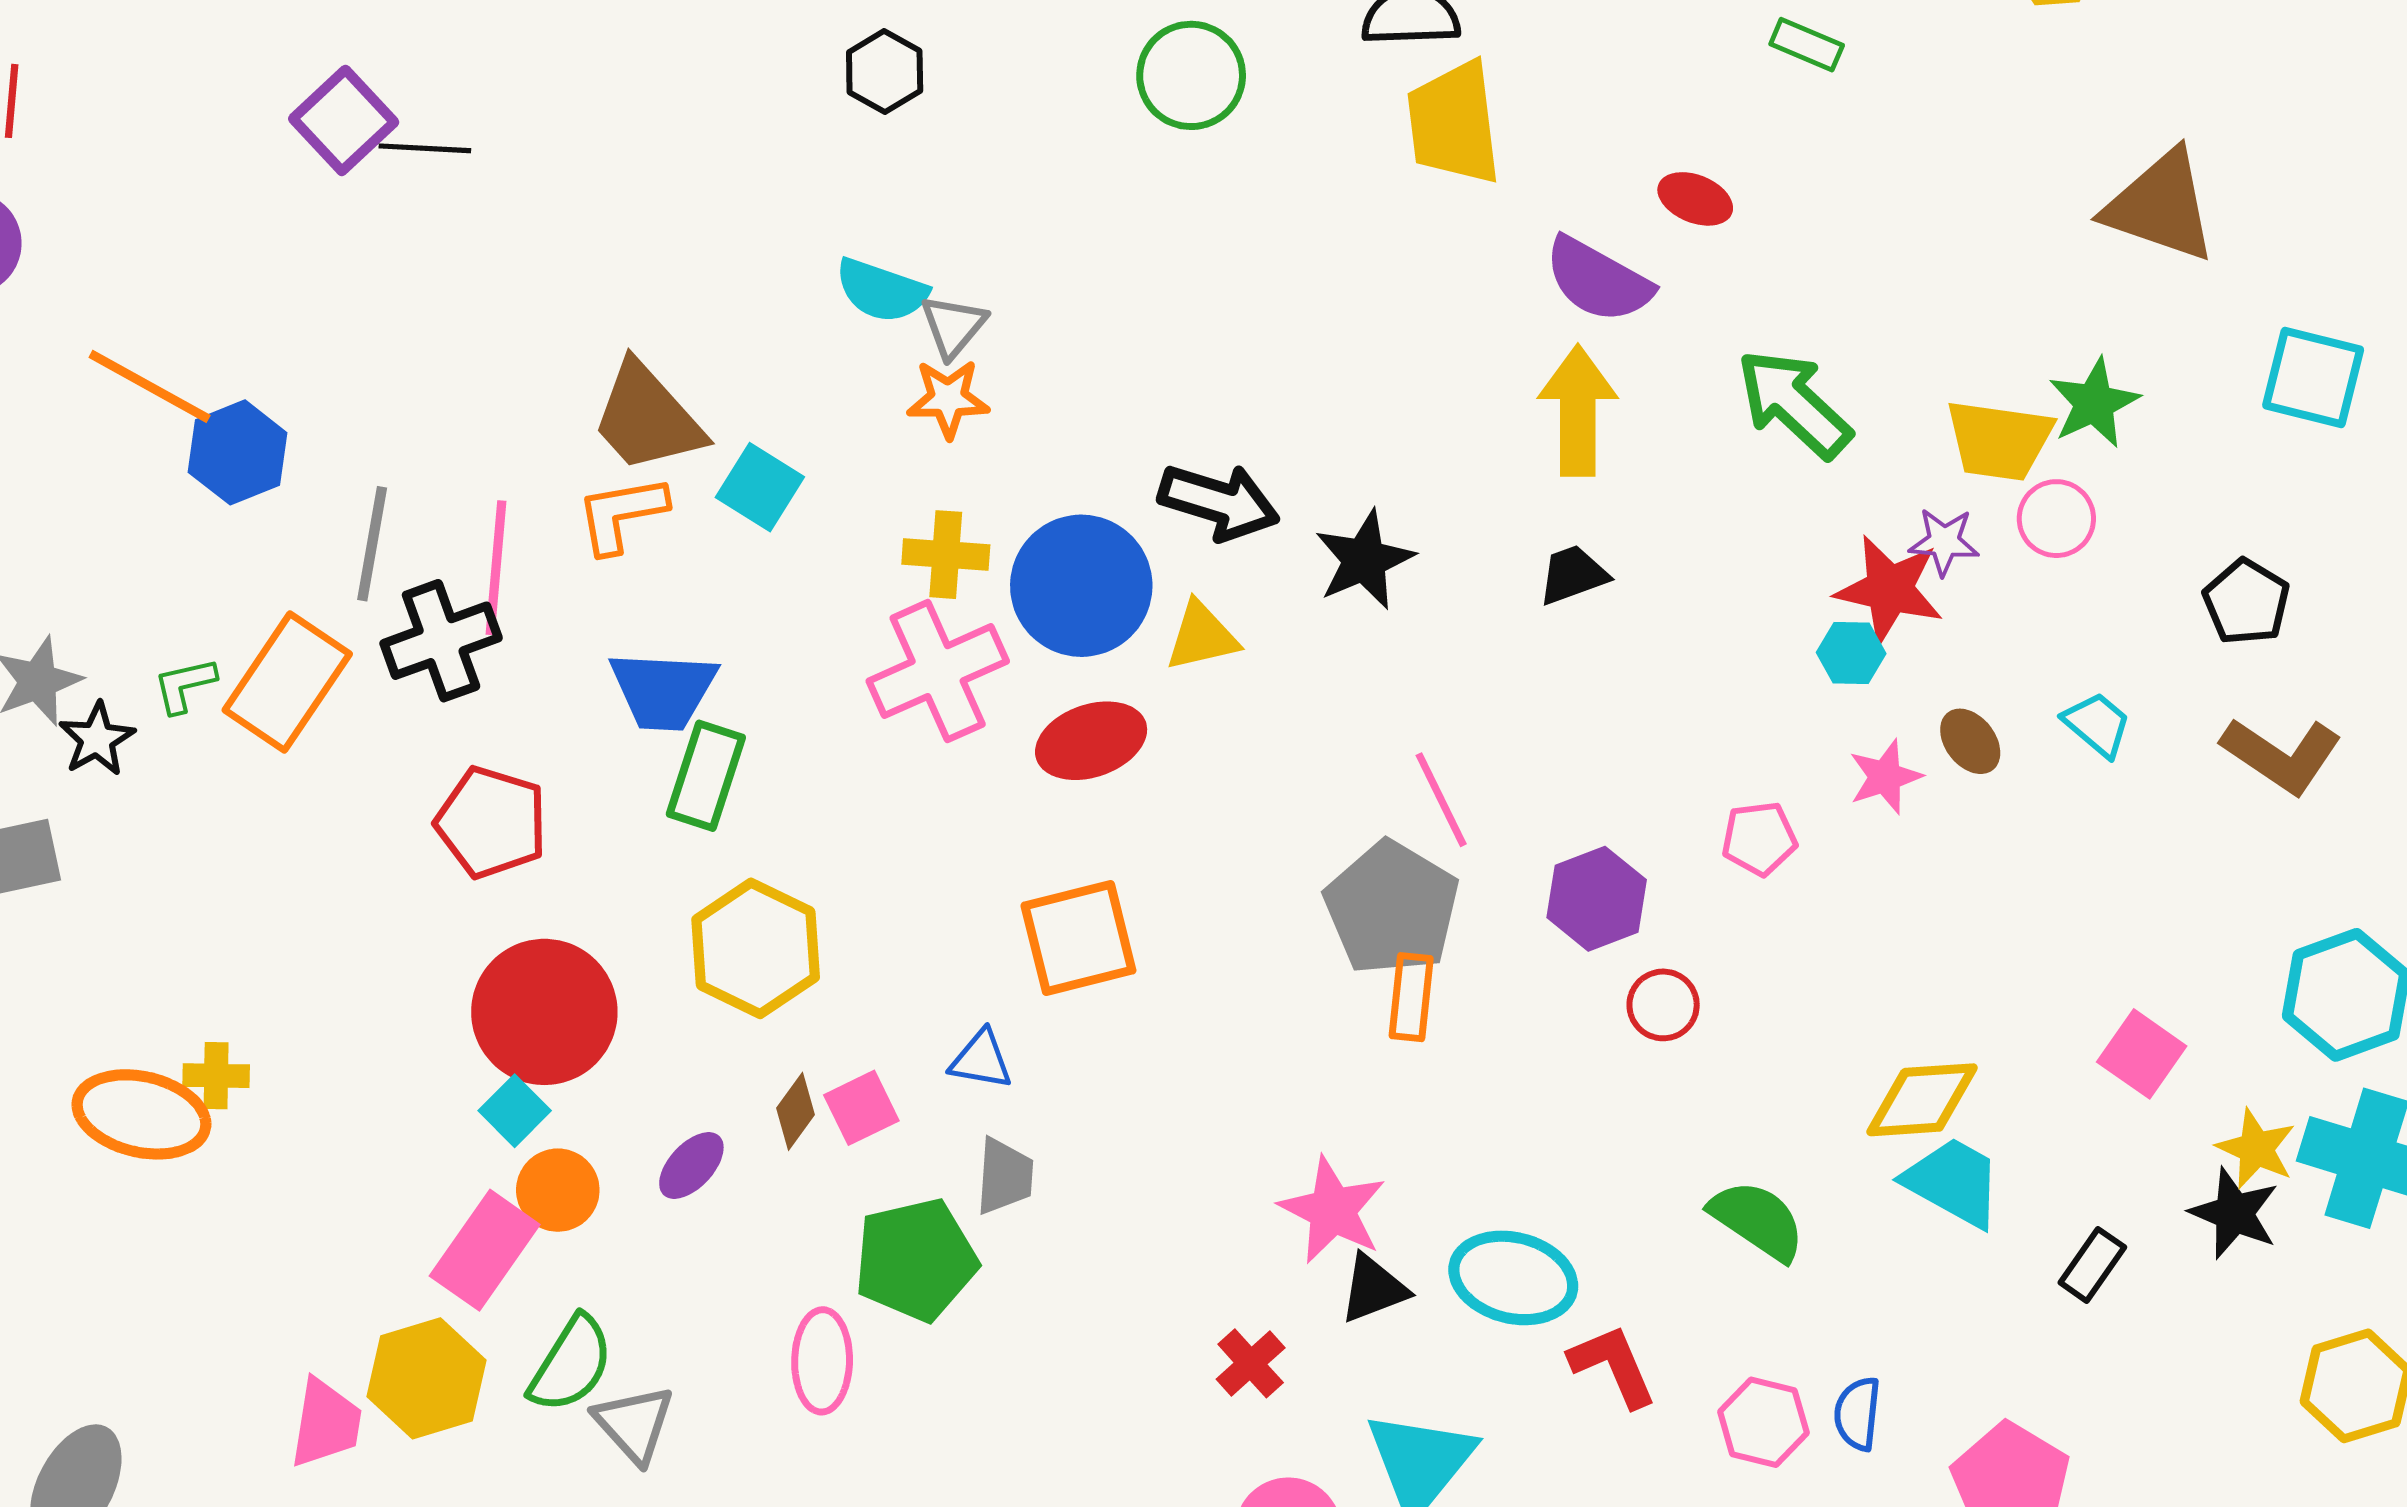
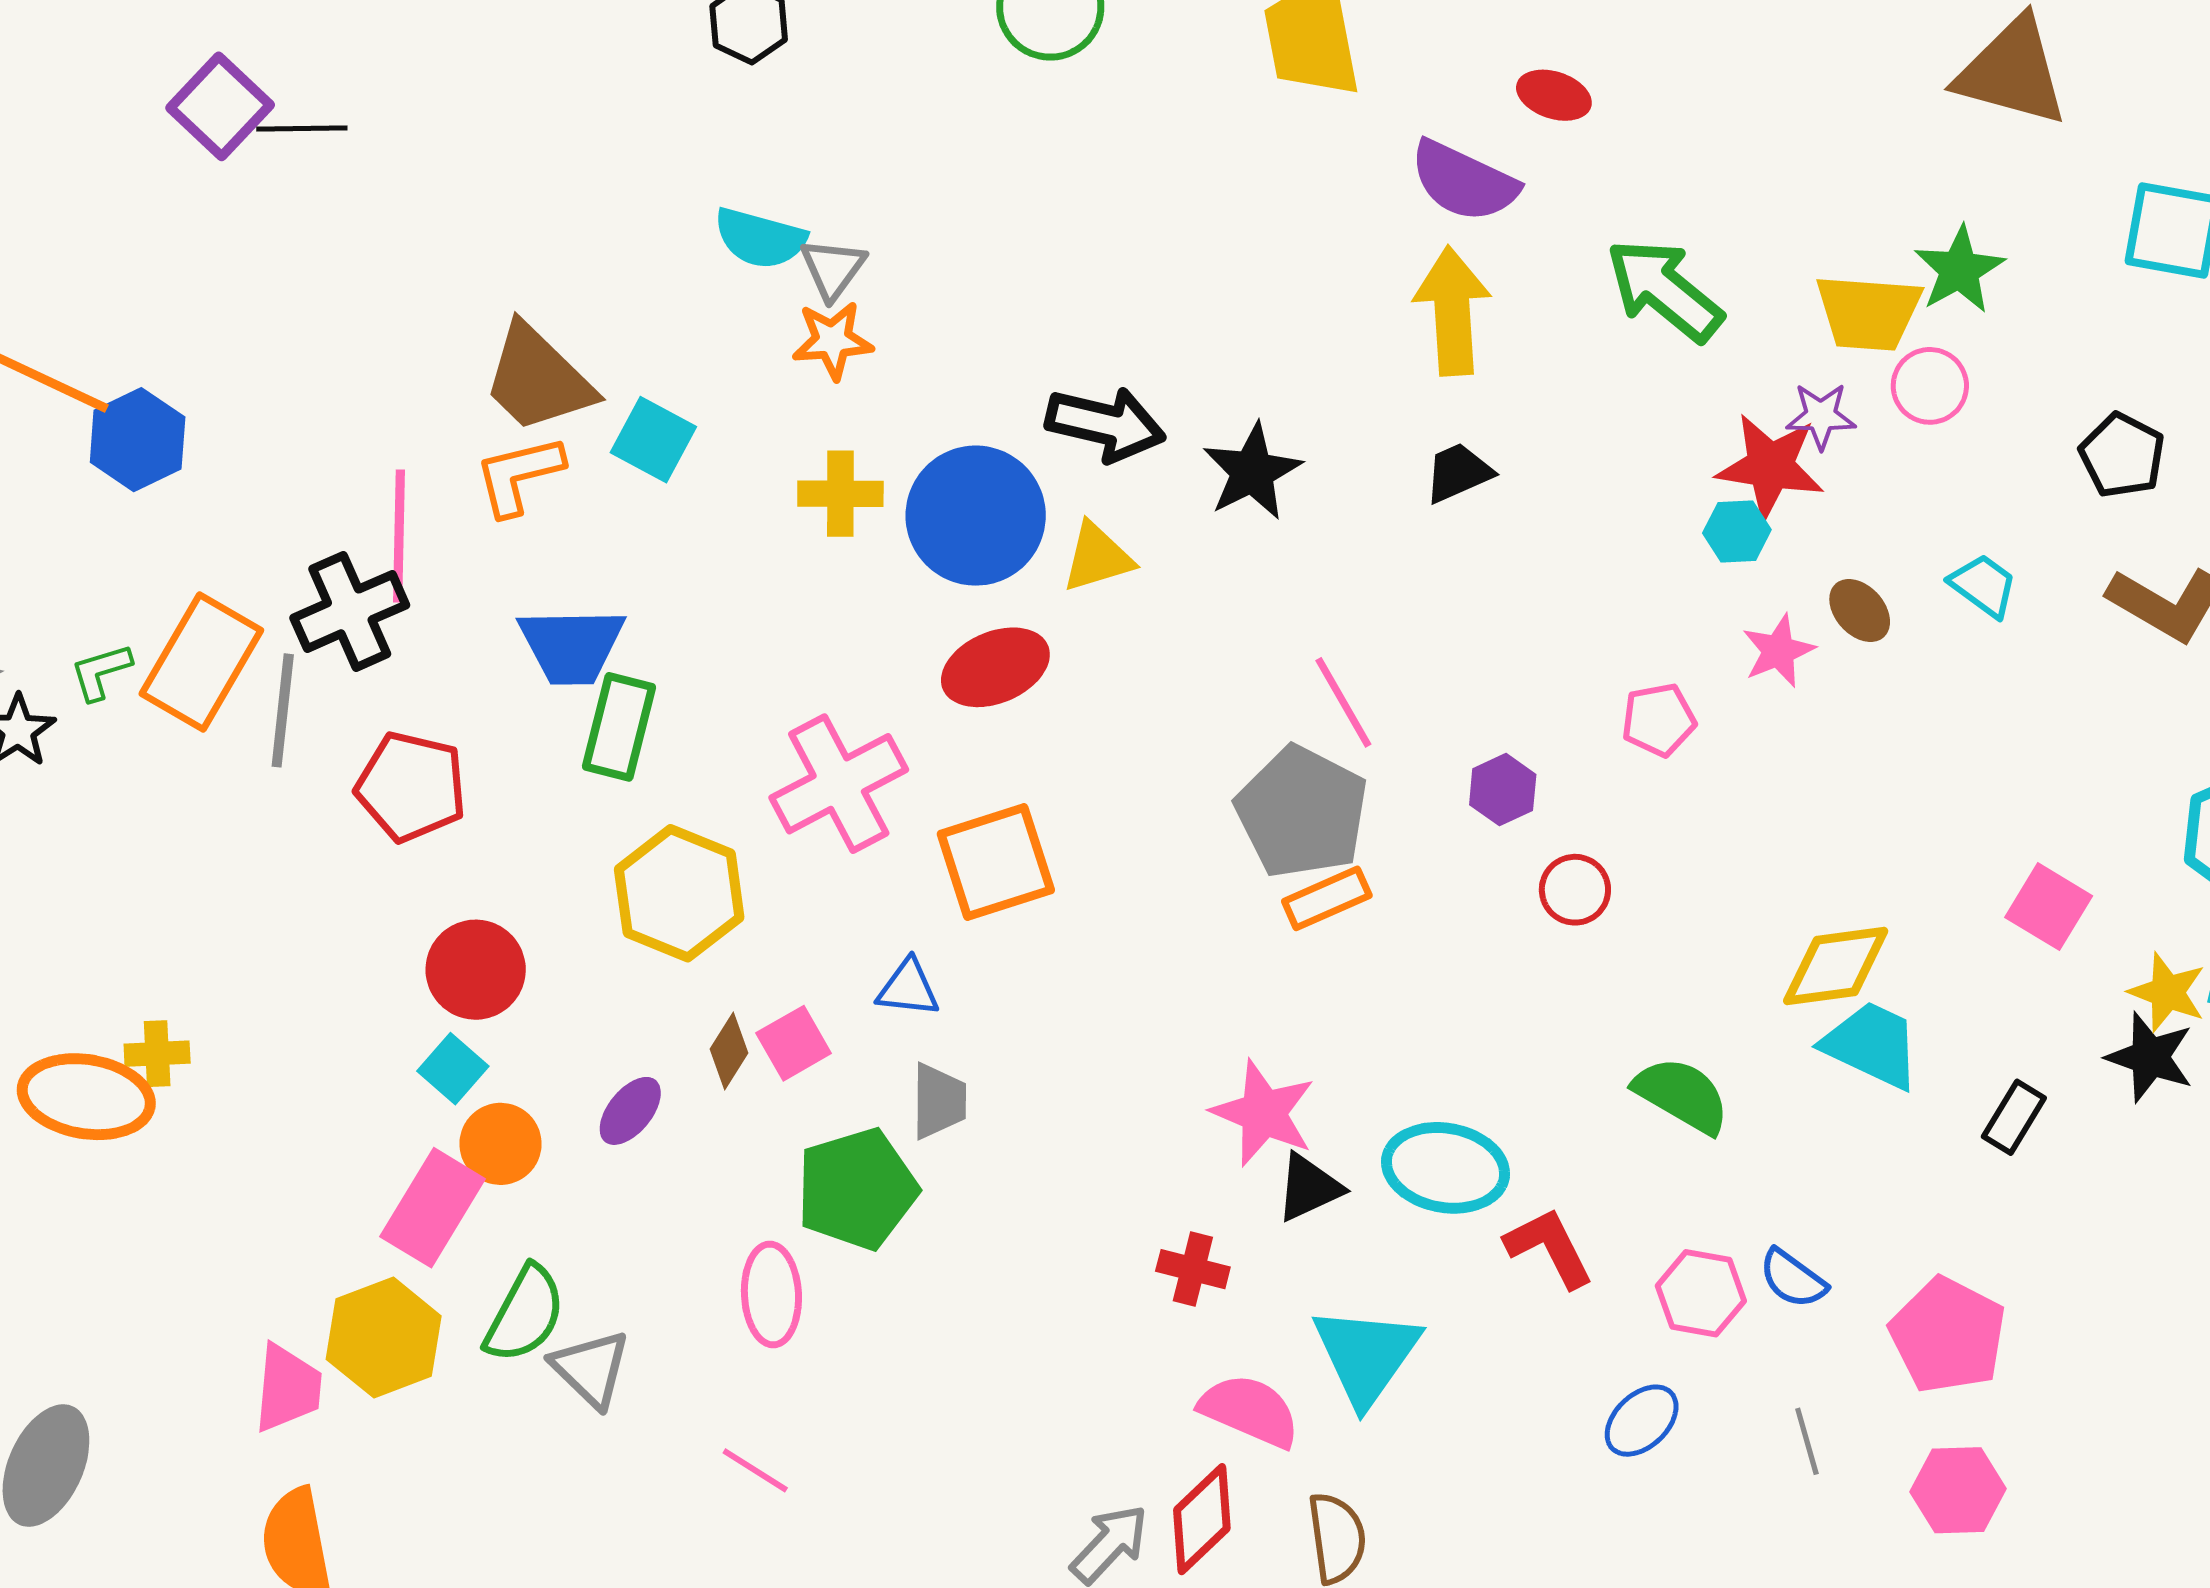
gray line: (372, 544) -> (283, 710), moved
pink cross: (938, 671) -> (839, 784), moved
purple hexagon: (1597, 899) -> (1503, 790), size x0.7
orange rectangle: (1411, 997) -> (1327, 898), turned 64
red circle: (544, 1012) -> (476, 970), size x0.7
red cross: (1251, 1363) -> (1193, 1269), turned -30
blue semicircle: (1857, 1414) -> (1793, 1279), turned -56

